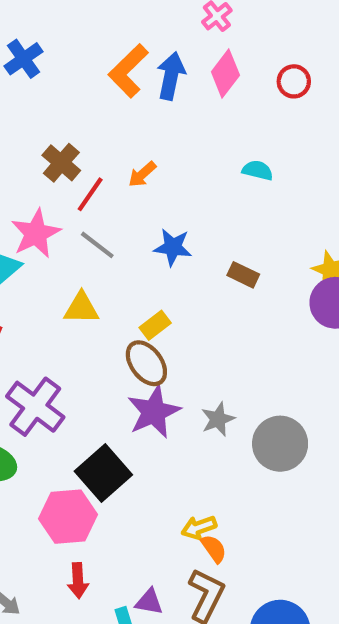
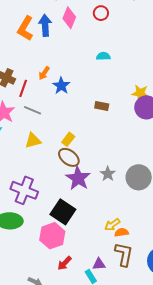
cyan semicircle: (258, 170) -> (103, 56), moved
blue star: (173, 247) -> (61, 86), moved, turned -30
orange semicircle: (214, 549) -> (122, 232), turned -48
red arrow: (78, 581) -> (64, 263), turned 63

